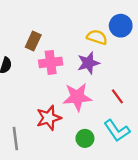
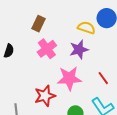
brown rectangle: (33, 41) -> (38, 24), moved
pink cross: (51, 62) -> (47, 49), turned -30

